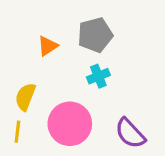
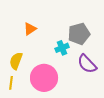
gray pentagon: (95, 35) -> (79, 34), moved
purple semicircle: (130, 133) -> (87, 64), moved

